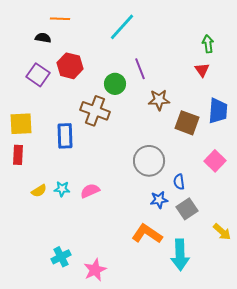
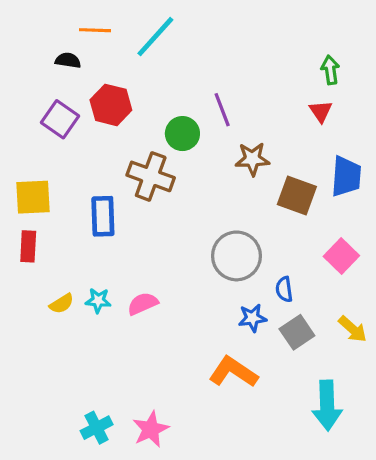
cyan line: (122, 27) -> (155, 37), moved
yellow arrow: (222, 232) -> (353, 329), moved
cyan arrow: (180, 255) -> (327, 405), moved
cyan cross: (61, 257) -> (97, 428), moved

